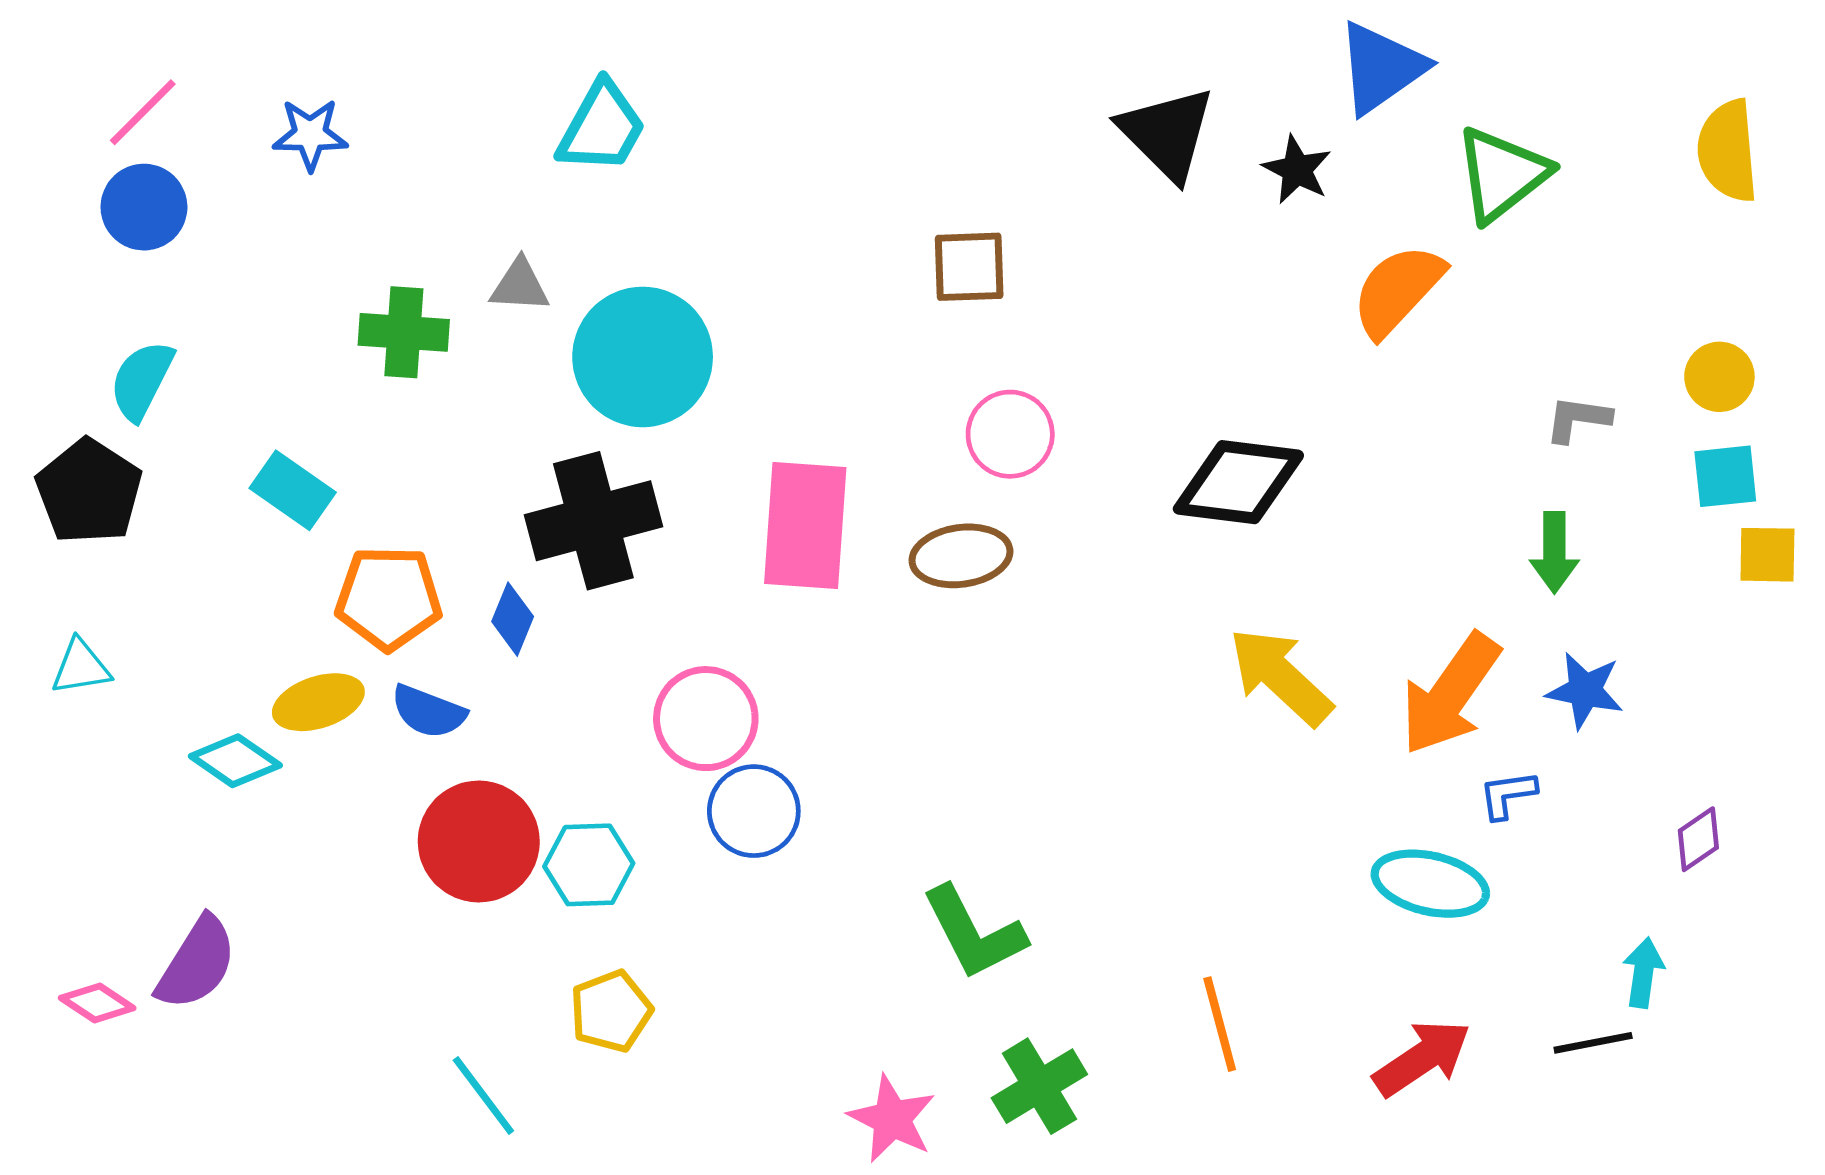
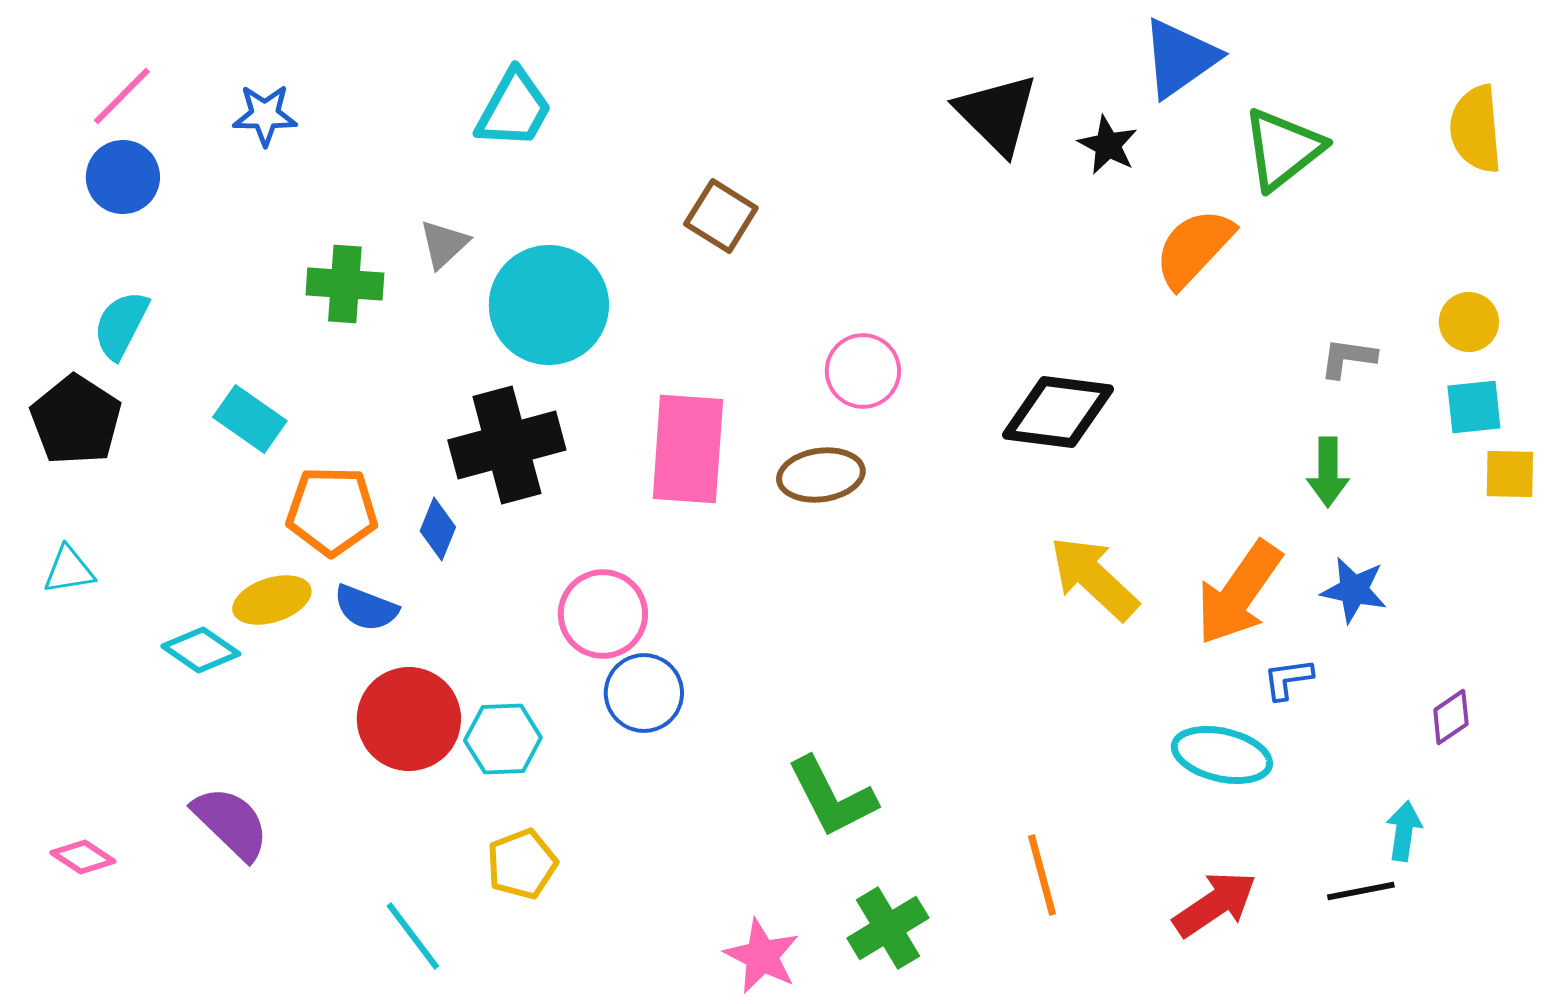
brown square: (969, 267) -> (721, 216), moved, turned 34
gray triangle: (520, 286) -> (444, 244), turned -46
purple semicircle: (197, 963) -> (231, 823), moved, turned -78

